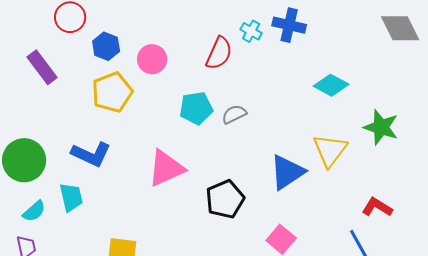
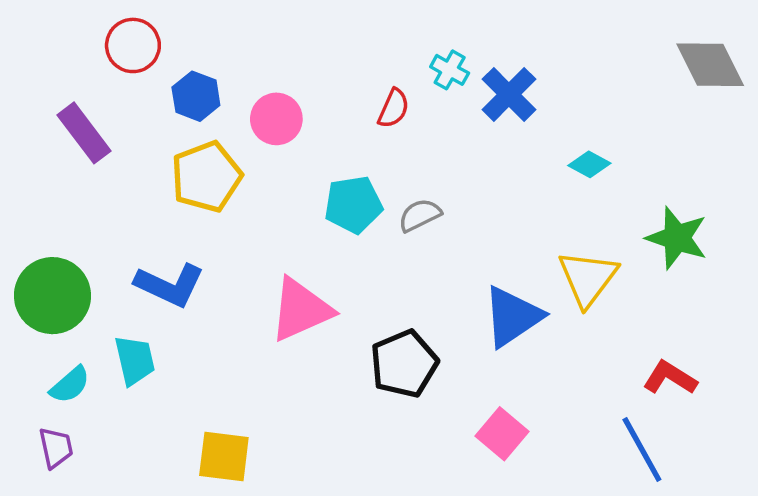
blue cross: (289, 25) -> (509, 94), moved, turned 32
red semicircle: (219, 53) -> (394, 108), size x0.7
cyan diamond: (331, 85) -> (589, 164), size x0.7

